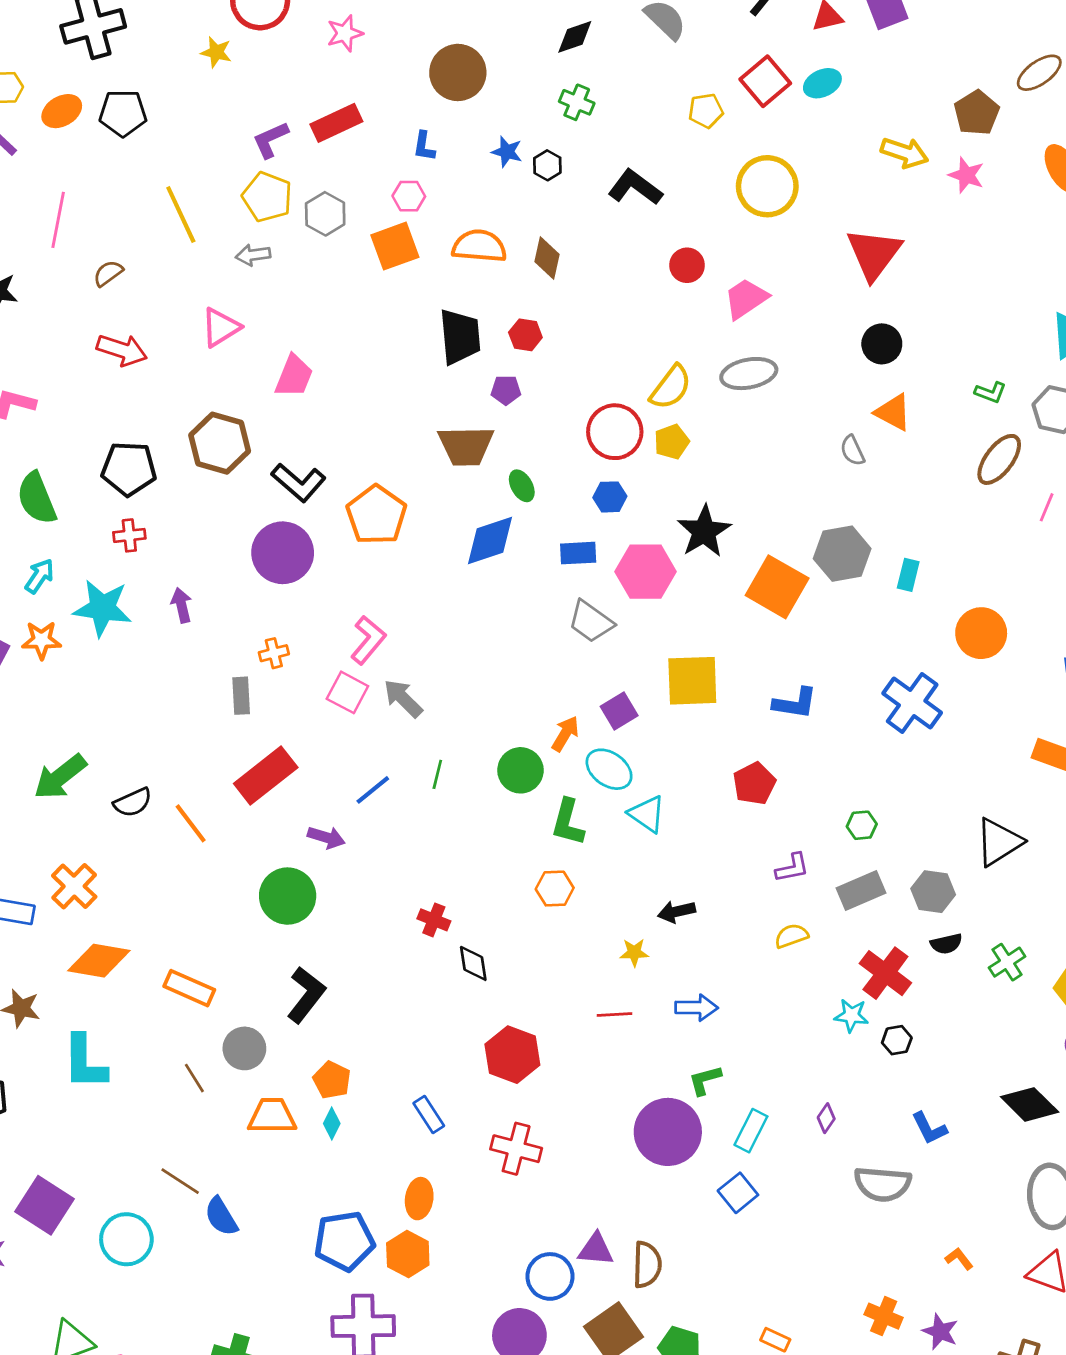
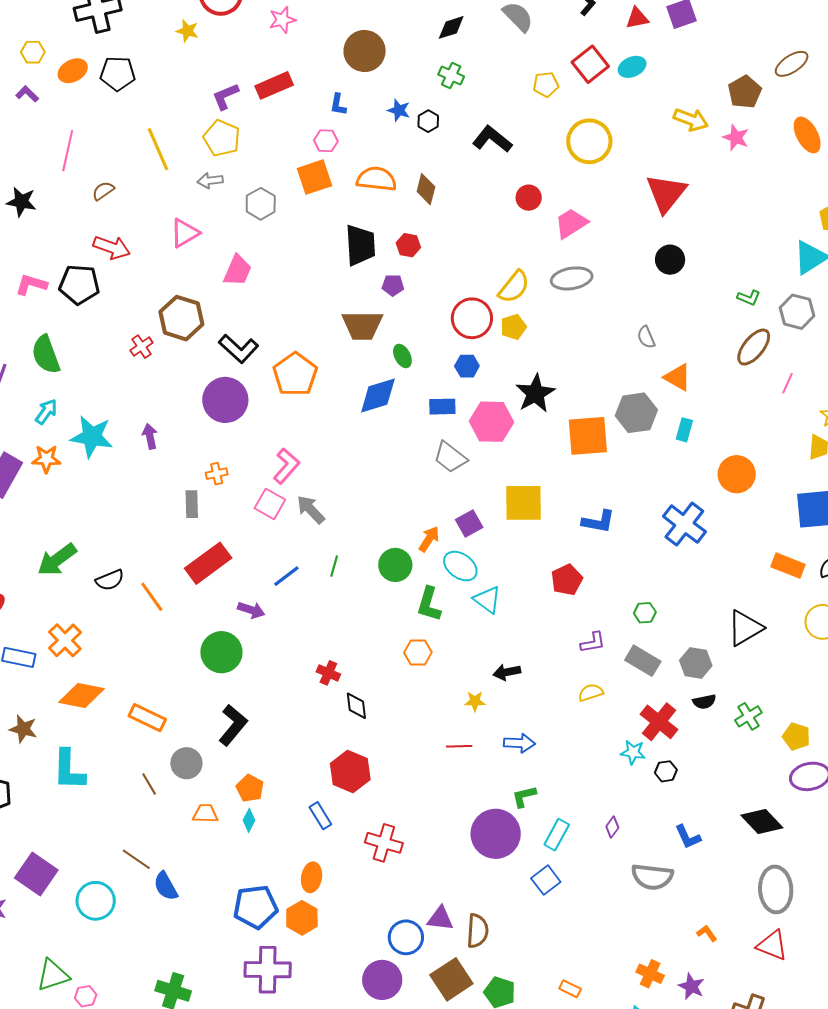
gray hexagon: (325, 214) -> (261, 204), moved
orange triangle: (893, 412) -> (678, 377), moved
black pentagon: (129, 469) -> (79, 285), moved
red cross: (129, 535) -> (142, 347), moved, turned -30
orange square: (777, 587) -> (588, 436), turned -36
gray rectangle: (861, 891) -> (643, 661), turned 52
red hexagon: (512, 1055) -> (350, 772), moved
orange trapezoid: (272, 1116) -> (205, 814), size x0.7

